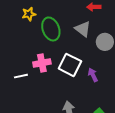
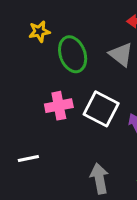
white line: (21, 76) -> (28, 159), moved

